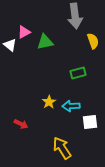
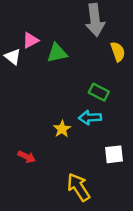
green rectangle: (78, 73) -> (99, 92), turned 42
cyan arrow: (71, 106) -> (90, 118), moved

